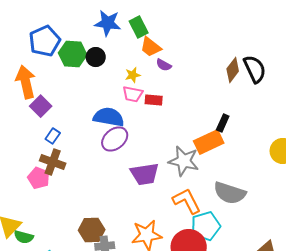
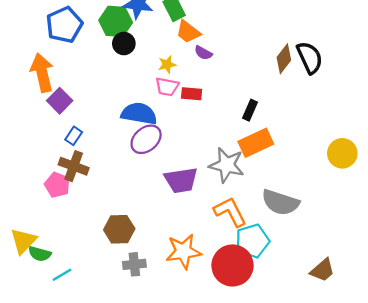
green hexagon: (73, 54) -> (116, 21), moved
black rectangle: (223, 123) -> (250, 110), moved
brown hexagon: (92, 230) -> (119, 229), moved

